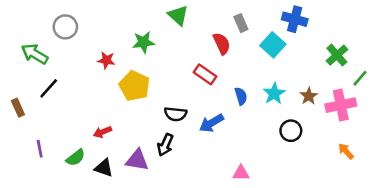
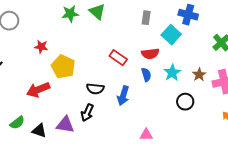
gray rectangle: (241, 23) -> (146, 18), turned 32
green star: (143, 42) -> (70, 14), moved
red semicircle: (222, 44) -> (150, 54), moved, turned 108
blue arrow: (211, 123) -> (123, 96), turned -42
red arrow: (102, 132) -> (38, 90), moved, size x1.6

